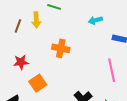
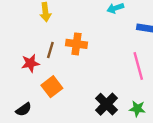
brown line: (18, 26) -> (50, 50), moved

